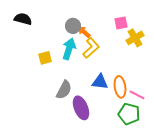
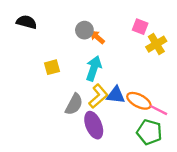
pink square: (121, 23) -> (140, 27), turned 32
yellow L-shape: (91, 48) -> (98, 96), moved
cyan arrow: (69, 49) -> (94, 68), moved
orange ellipse: (120, 87) -> (139, 101), turned -55

